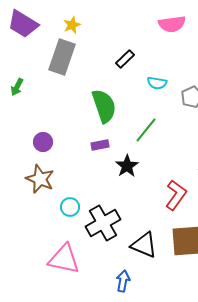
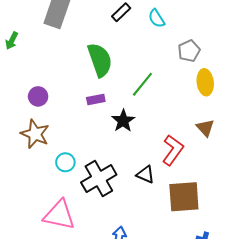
cyan semicircle: (157, 83) -> (157, 18), moved, turned 48
black triangle: (144, 245) -> (145, 174), moved, size x0.7

